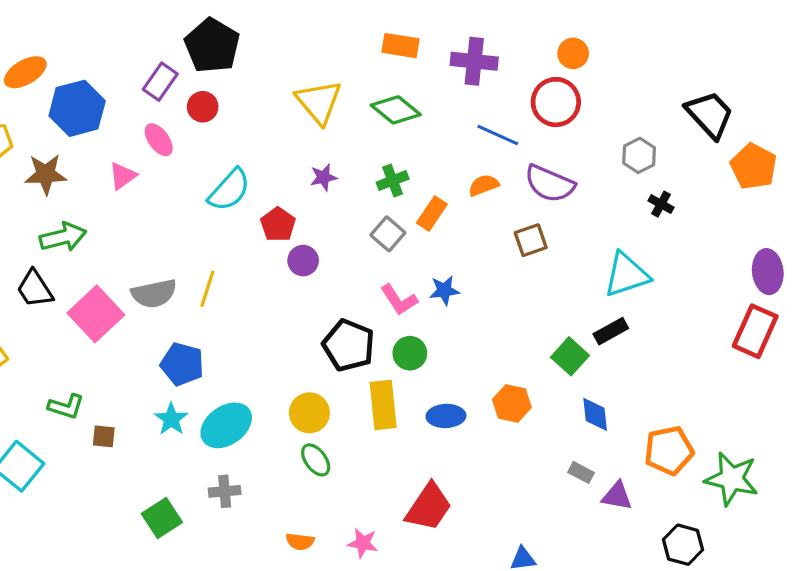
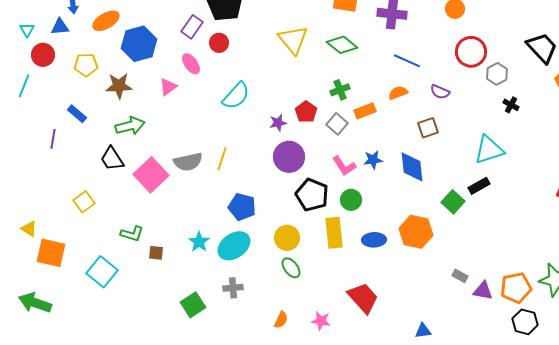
red circle: (556, 102) -> (471, 52), moved
purple star: (324, 177) -> (278, 123), moved
purple semicircle: (550, 184) -> (440, 92), size x0.6
orange rectangle: (432, 213) -> (365, 111), turned 35
red pentagon: (278, 224) -> (306, 112), moved
purple circle: (303, 261) -> (289, 157), moved, size x1.6
blue pentagon: (182, 364) -> (242, 207), moved
orange hexagon: (512, 403) -> (416, 232), size x1.4
blue diamond: (595, 414) -> (412, 167), moved, size x1.4
orange pentagon: (669, 451) -> (516, 288), moved
red trapezoid: (429, 507) -> (363, 298), turned -76
orange semicircle: (300, 542) -> (281, 320), turned -72

